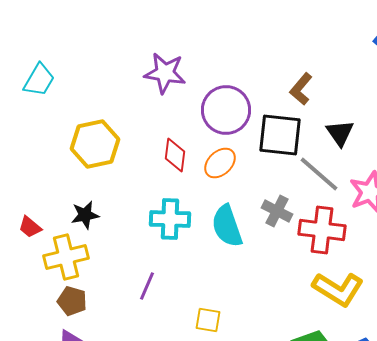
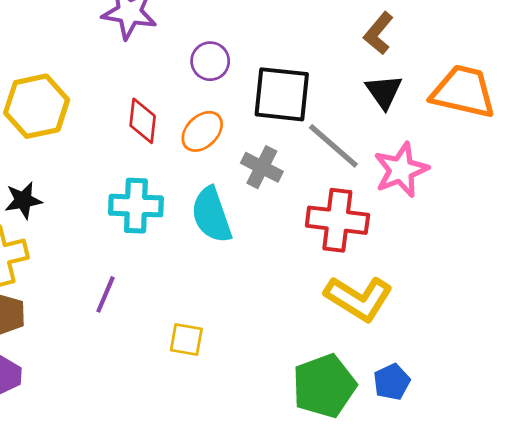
brown L-shape: (301, 89) -> (378, 33), moved
purple circle: (226, 110) -> (210, 61), size x0.6
black triangle: (340, 133) -> (384, 92), moved
gray cross: (277, 211) -> (262, 167), moved

